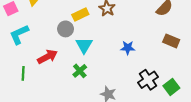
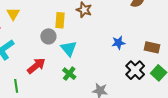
yellow rectangle: (80, 14) -> (60, 20), turned -49
brown rectangle: (171, 41) -> (152, 47), moved
blue star: (128, 48) -> (118, 43), moved

